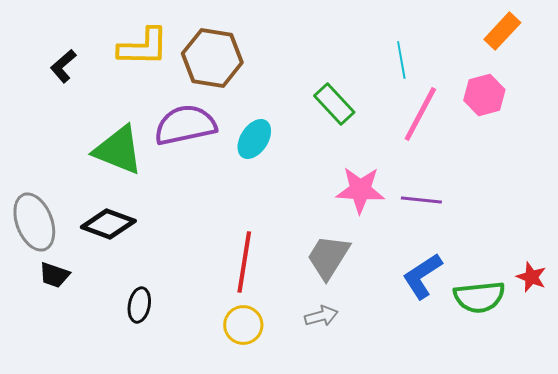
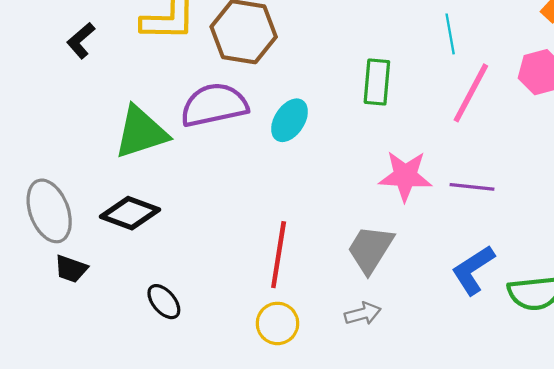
green rectangle: (334, 104) -> (377, 82), turned 48
green triangle: (118, 150) -> (141, 132), turned -40
black ellipse: (139, 305) -> (164, 302), turned -52

